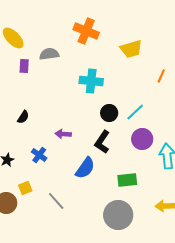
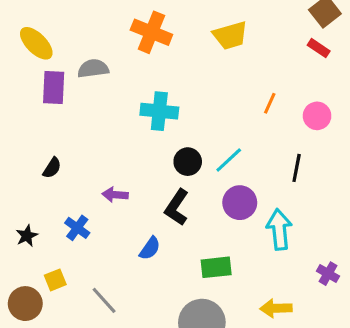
yellow trapezoid: (131, 49) -> (230, 35), moved
purple rectangle: (24, 66) -> (54, 87), size x1.5
blue semicircle: (85, 168) -> (150, 248), size x0.7

